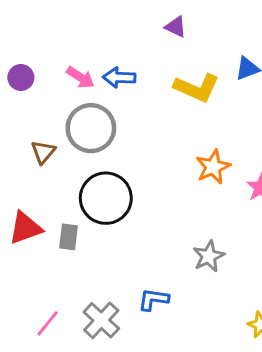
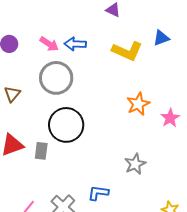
brown triangle: (43, 152) -> (12, 94), moved

